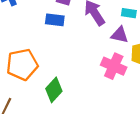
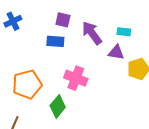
pink cross: (114, 66) -> (76, 78), moved

